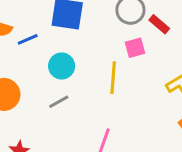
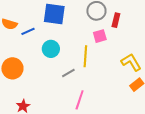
red rectangle: (159, 24) -> (116, 20), turned 64
gray line: (59, 102) -> (68, 73), moved

